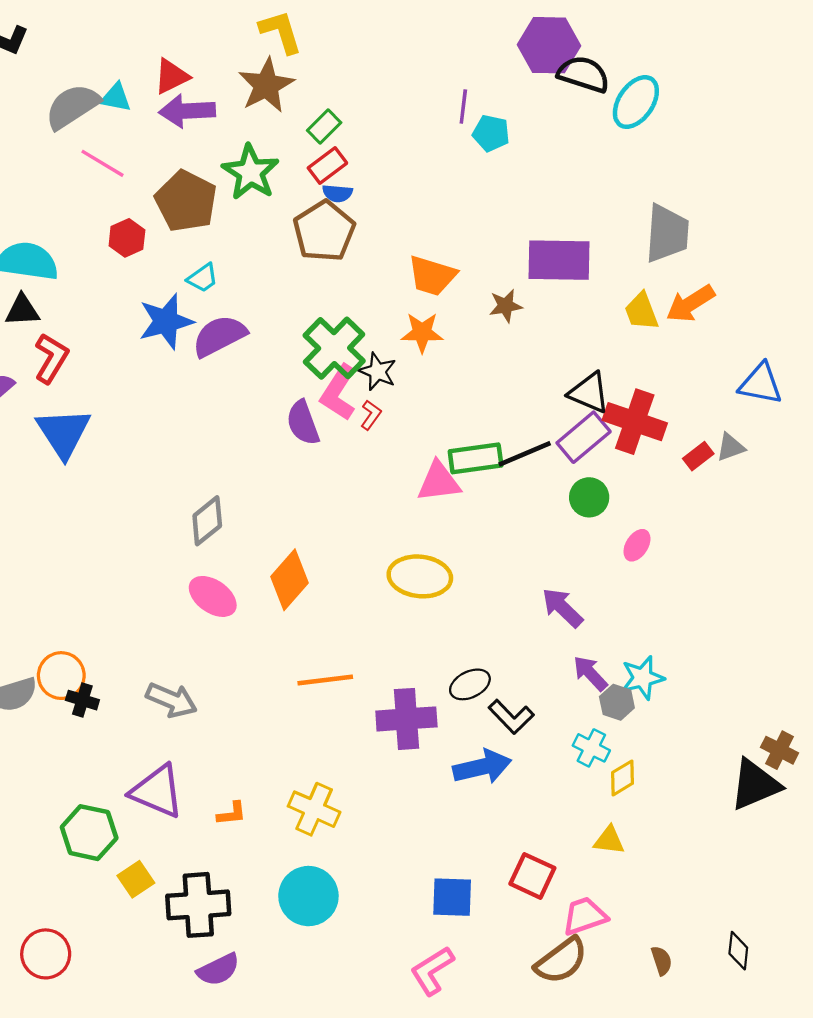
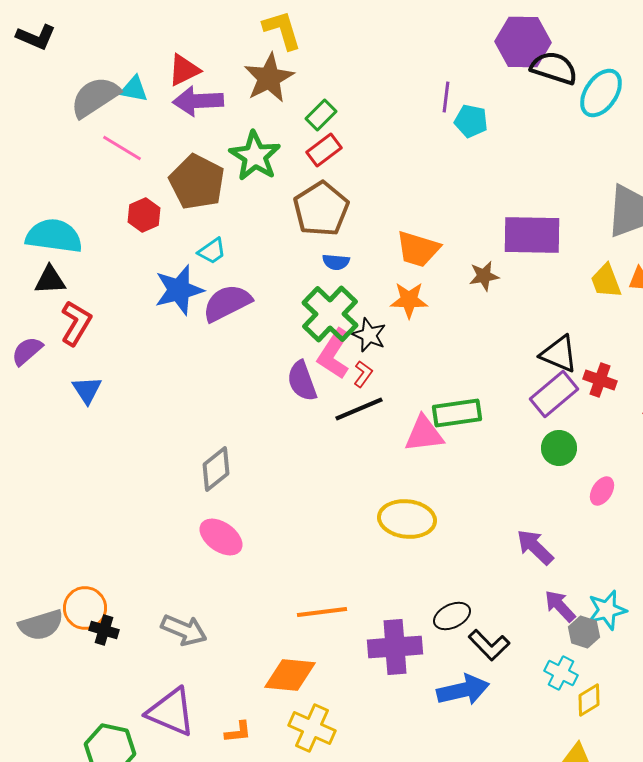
blue semicircle: (337, 193) -> (336, 262), moved
red cross: (635, 422) -> (600, 380), size x0.6
blue triangle: (63, 433) -> (87, 390), size x0.6
black line: (525, 454) -> (359, 409), moved
orange diamond: (290, 580) -> (290, 675), moved, turned 54

